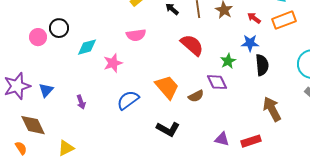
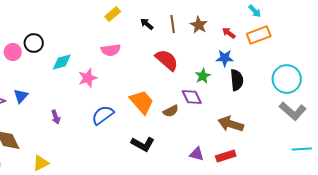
blue triangle: (46, 90) -> (21, 96), moved
brown arrow: (272, 109) -> (231, 124), moved, turned -45

